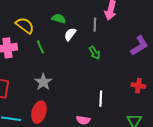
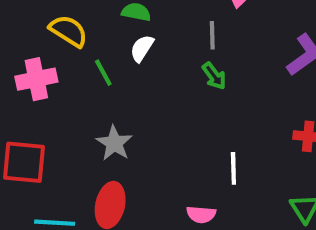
gray line: (95, 25) -> (212, 35), moved
white semicircle: (70, 34) -> (142, 48), moved

